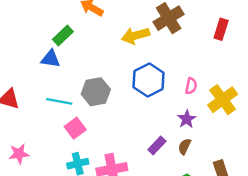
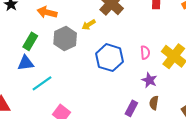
yellow arrow: (135, 36) -> (89, 25), size x0.6
gray hexagon: (96, 92) -> (65, 38), moved
cyan line: (59, 101) -> (42, 83), moved, turned -30

